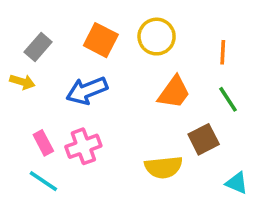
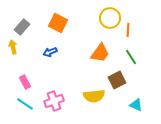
yellow circle: (157, 37) -> (110, 18), moved
yellow arrow: (22, 82) -> (13, 47), turned -120
blue arrow: (87, 91) -> (50, 52), size x0.6
pink cross: (83, 146) -> (54, 101), moved

